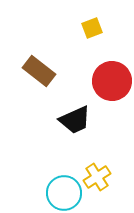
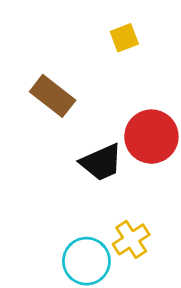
red circle: (112, 81) -> (151, 137), moved

